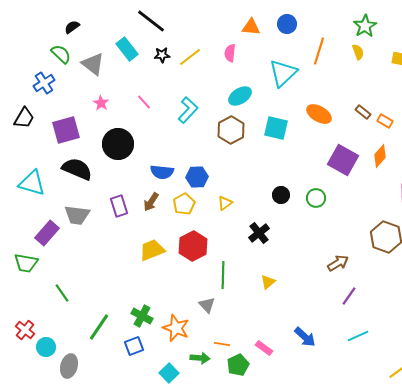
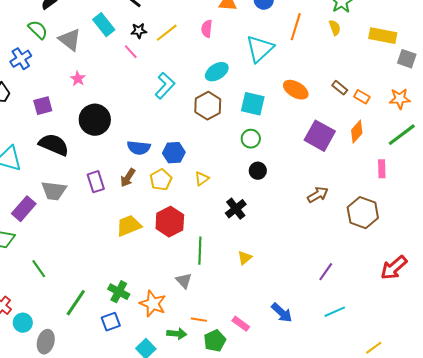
pink line: (144, 102) -> (131, 52), moved
purple square: (66, 130) -> (43, 106), size x0.7
green circle: (316, 198) -> (251, 139), moved
brown arrow: (338, 263) -> (318, 195), moved

